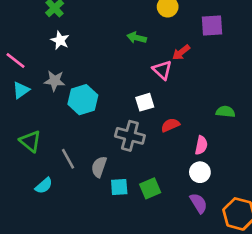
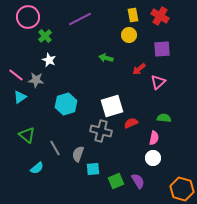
pink triangle: (162, 70) -> (158, 82), moved, turned 35
gray star: (55, 81) -> (36, 80), moved
white square: (145, 102) -> (112, 106), size x1.6
green semicircle: (225, 112) -> (164, 118), moved
green square: (150, 188) -> (116, 181), moved
purple semicircle: (199, 203) -> (138, 181), moved

